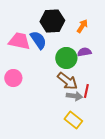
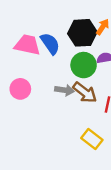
black hexagon: (52, 21) -> (82, 33), moved
gray arrow: (74, 96) -> (64, 90), moved

